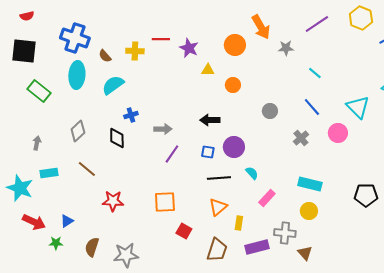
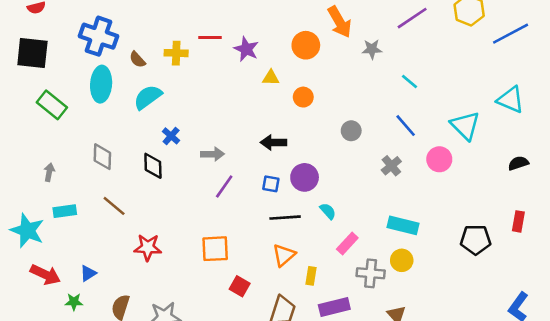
blue cross: (131, 115) -> (171, 136), turned -32
gray diamond: (78, 131) -> (102, 157), turned -45
gray cross: (285, 233) -> (371, 273), moved

